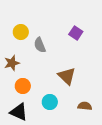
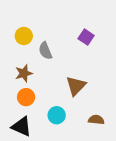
brown star: (12, 63) -> (24, 73), moved
brown triangle: (67, 76) -> (76, 86), turned 30

